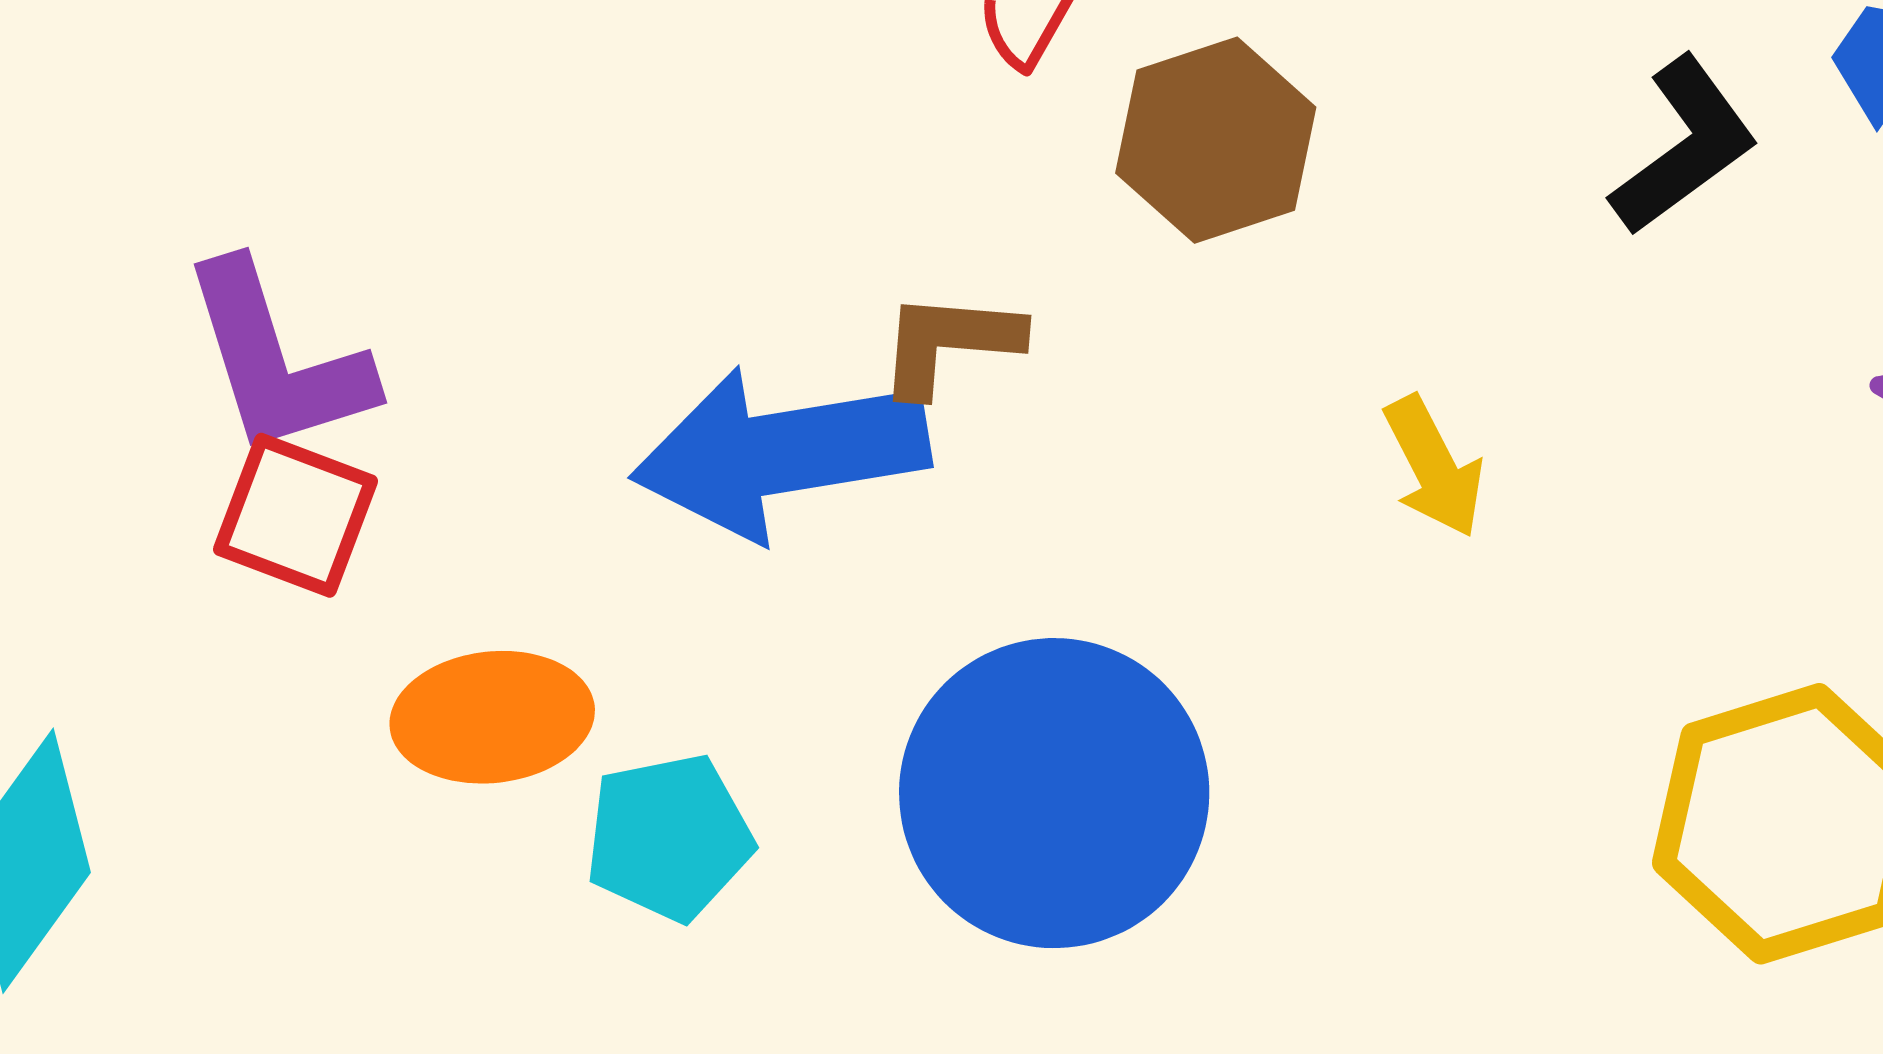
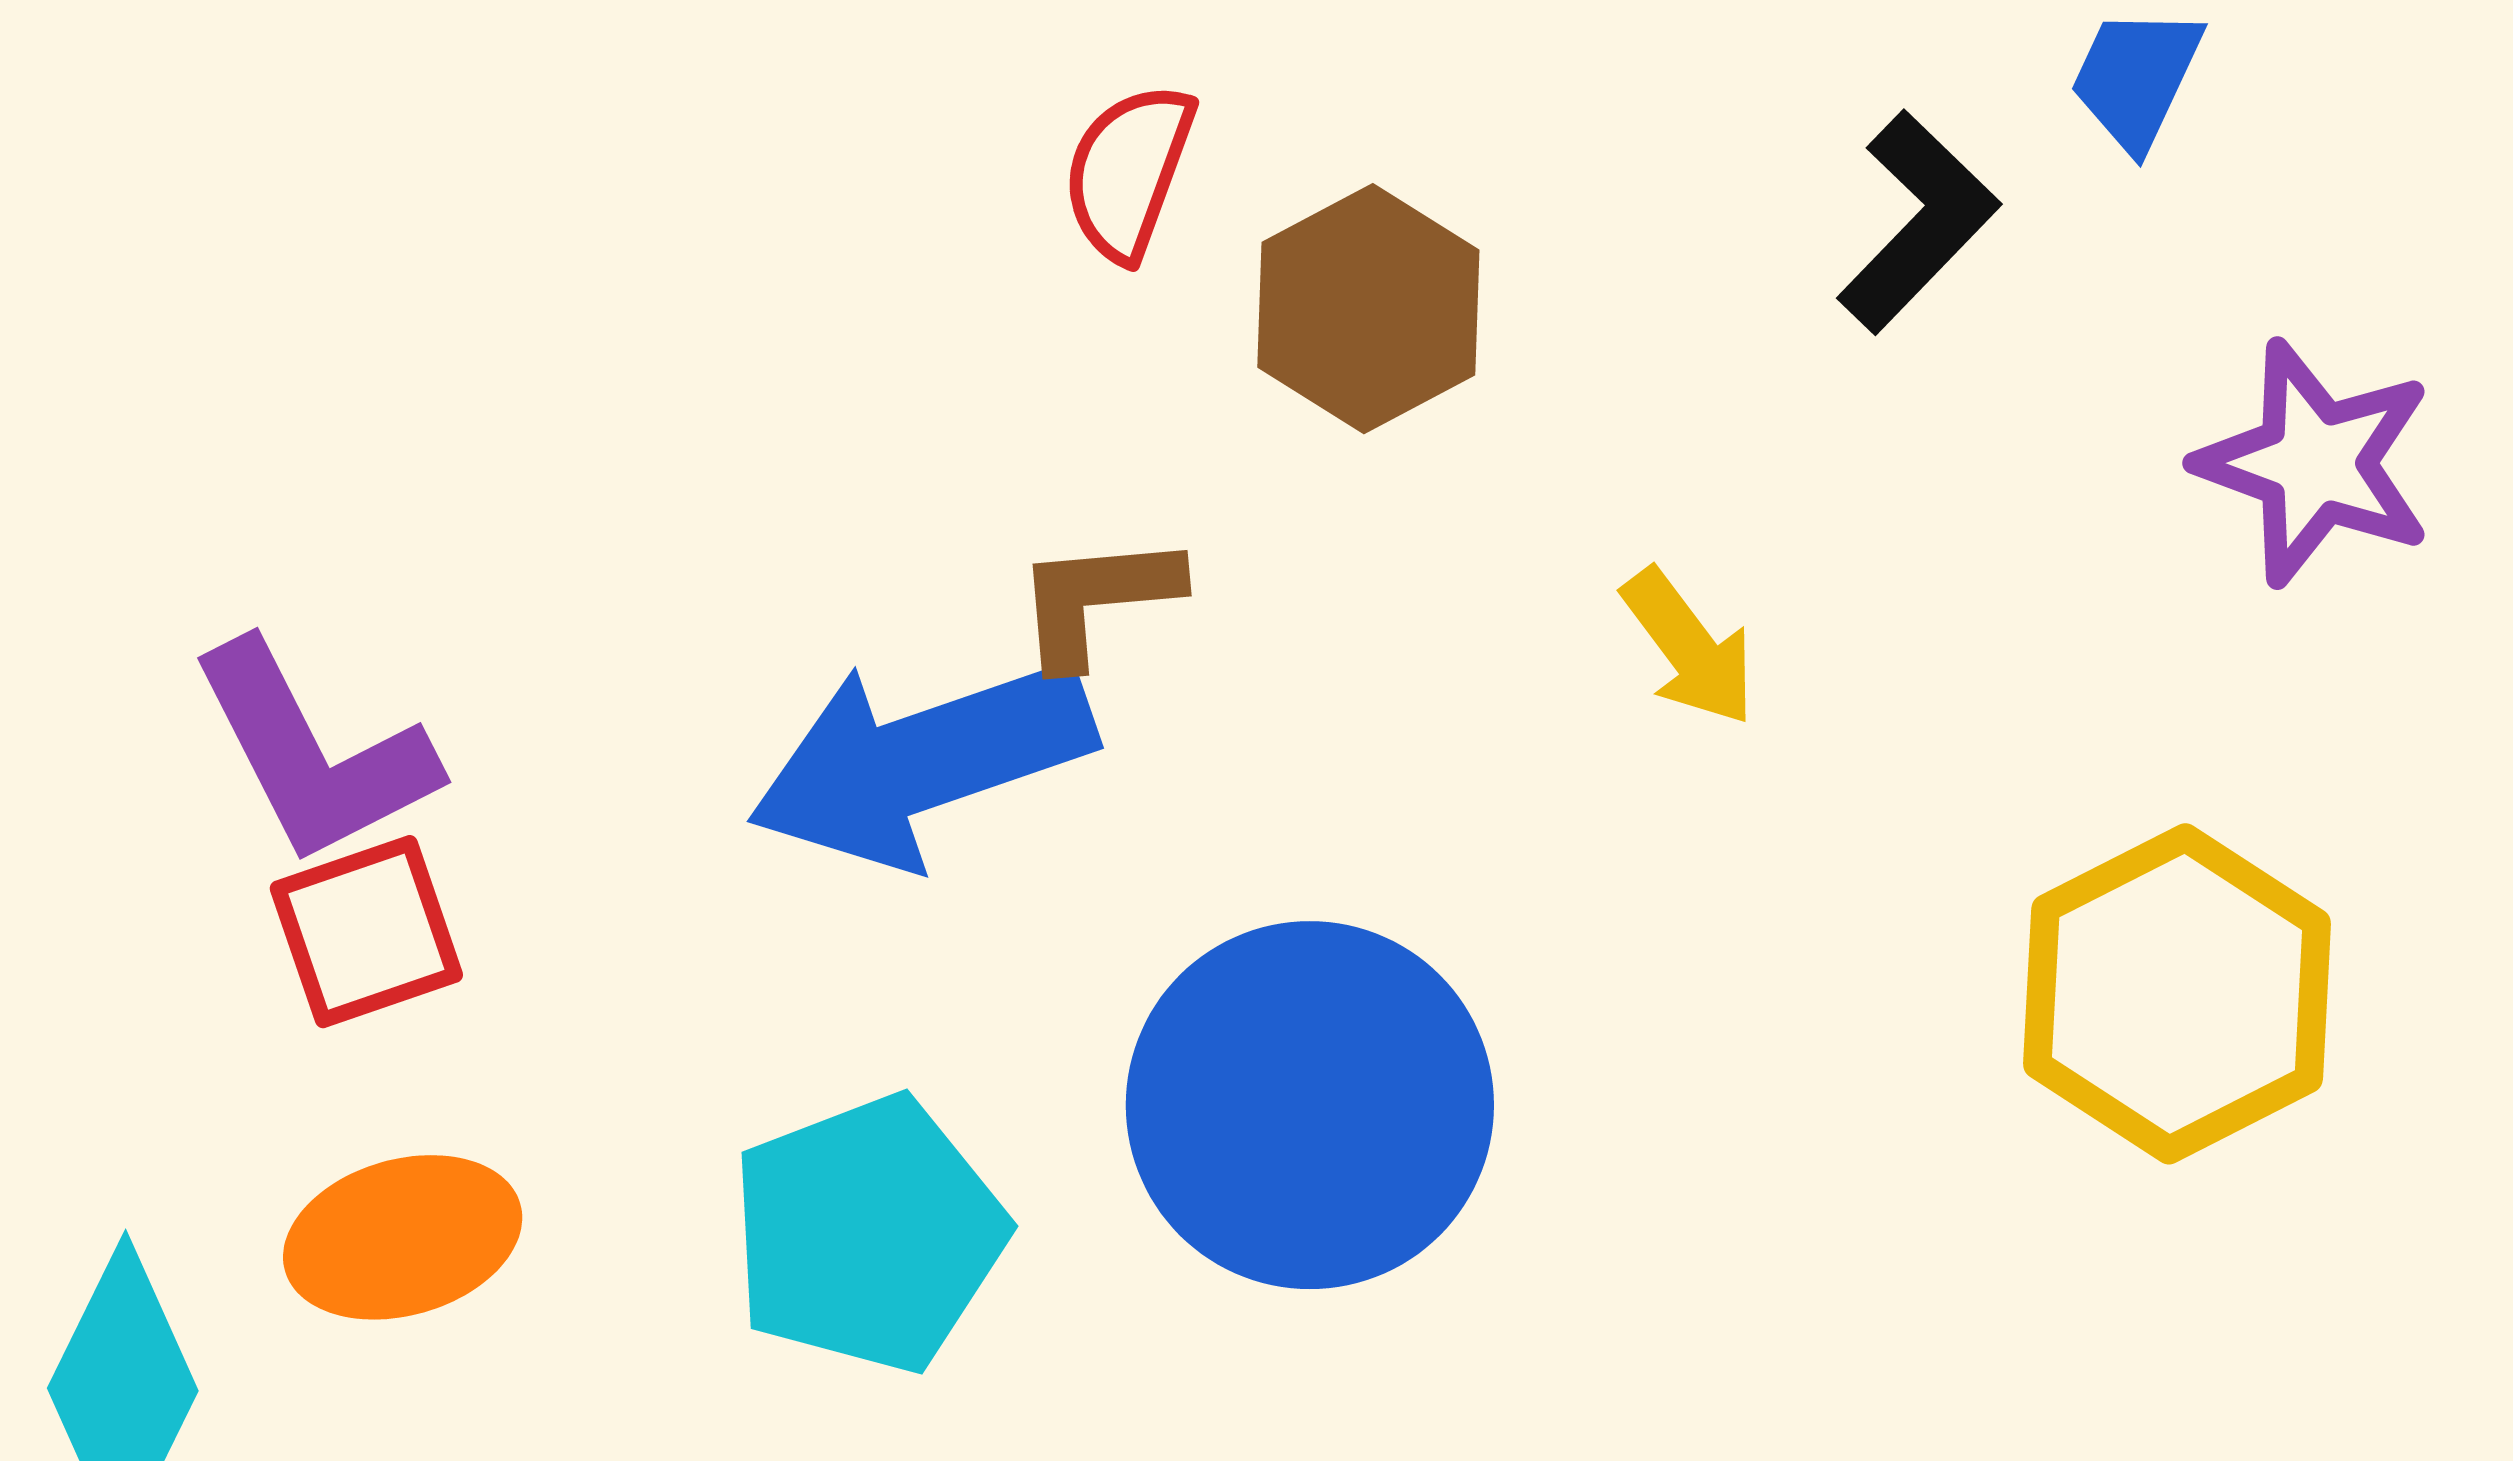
red square: (295, 515) -> (366, 932), turned -30
orange ellipse: (492, 717) -> (403, 1237), moved
cyan pentagon: (669, 837) -> (868, 1234), size x1.4

